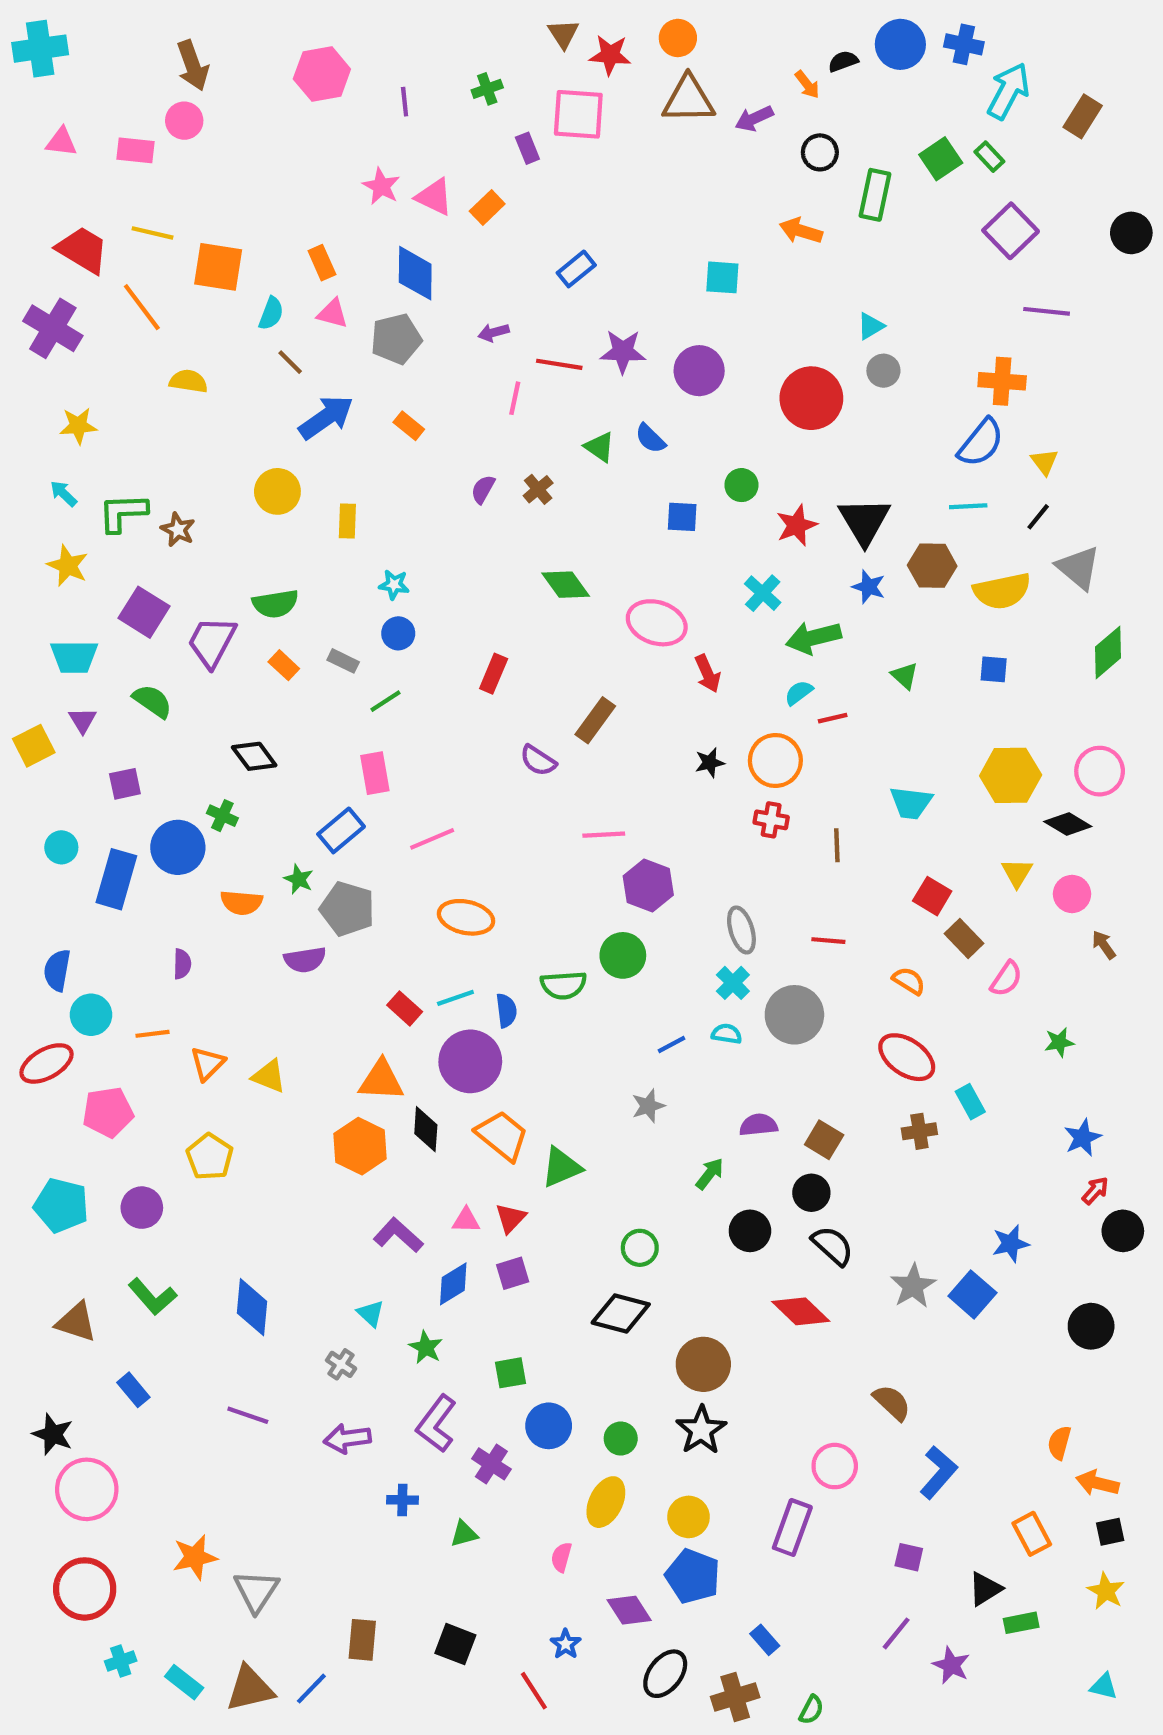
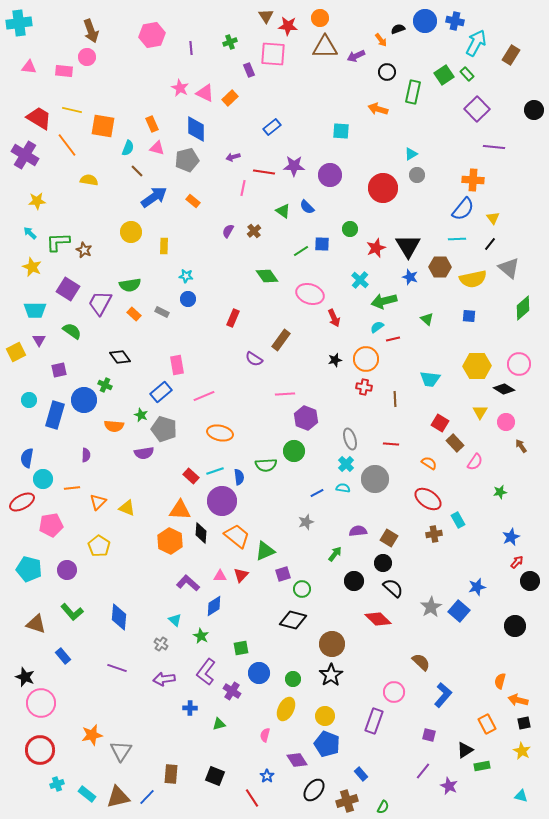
green line: (386, 701) -> (301, 251), moved
purple square: (513, 1273) -> (283, 574), moved

